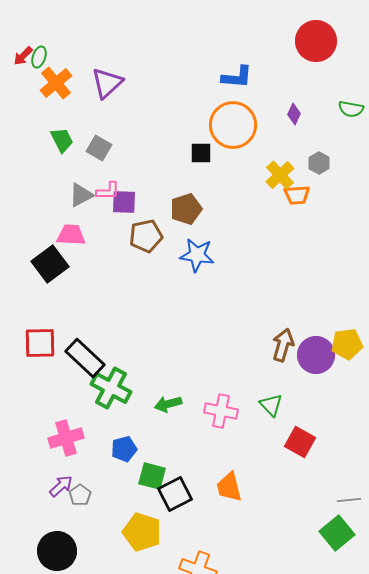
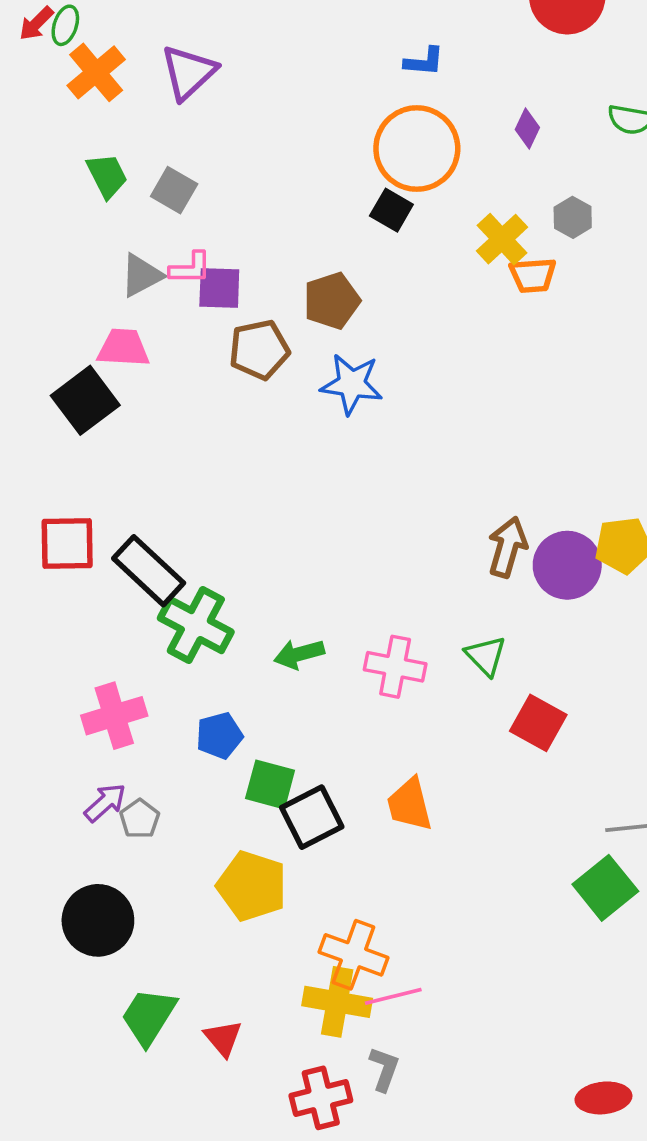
blue L-shape: (237, 77) -> (424, 62), size x0.7
black square: (201, 153) -> (391, 210), moved, turned 30

